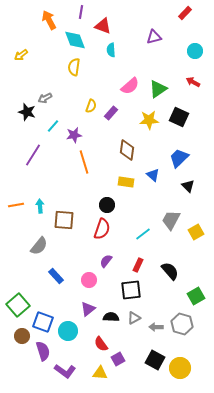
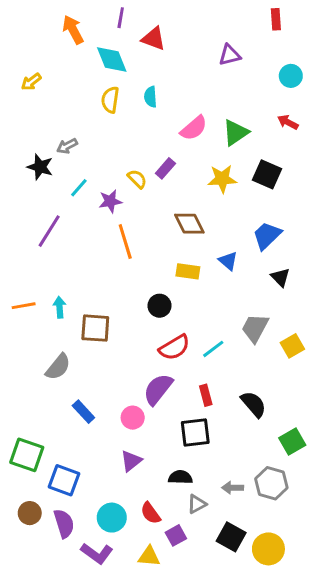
red rectangle: (185, 13) -> (276, 19), turned -48
cyan semicircle: (111, 50) -> (151, 97), moved
yellow semicircle: (91, 106) -> (137, 179), moved, turned -64
brown diamond: (127, 150) -> (189, 224), turned -35
red semicircle: (102, 229) -> (174, 347), moved, turned 40
purple semicircle: (106, 261) -> (158, 389), size x1.6
red rectangle: (138, 265) -> (206, 395), turned -40
green square: (18, 305) -> (27, 455), turned -30
black semicircle: (111, 317) -> (180, 477), moved
gray triangle: (134, 318) -> (197, 504), moved
cyan circle: (68, 331) -> (112, 518), moved
brown circle: (22, 336) -> (30, 513), moved

